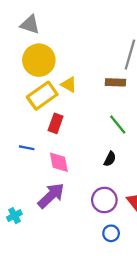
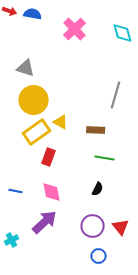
brown rectangle: (115, 82) -> (96, 130), moved
green line: (118, 125) -> (105, 158), turned -42
blue line: (27, 148) -> (16, 191), moved

